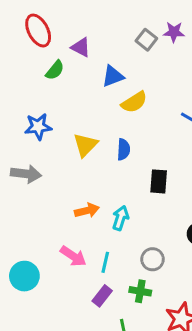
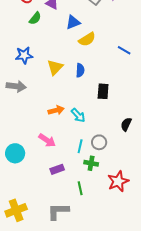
cyan arrow: (120, 218) -> (78, 115), turned 119
cyan line: (105, 262) -> (80, 146), moved
purple rectangle: (102, 296) -> (57, 169), moved, turned 32

